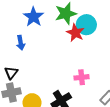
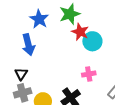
cyan circle: (86, 25) -> (92, 41), moved
blue arrow: (21, 43) -> (28, 45), size x1.5

